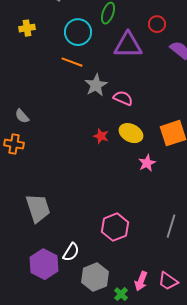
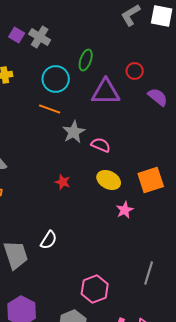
red star: (101, 136) -> (63, 182), moved
pink hexagon: (115, 227) -> (95, 289), moved
white semicircle: (71, 252) -> (49, 240), moved

